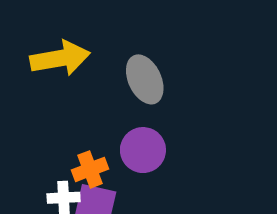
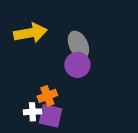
purple circle: (143, 150) -> (77, 65), moved

